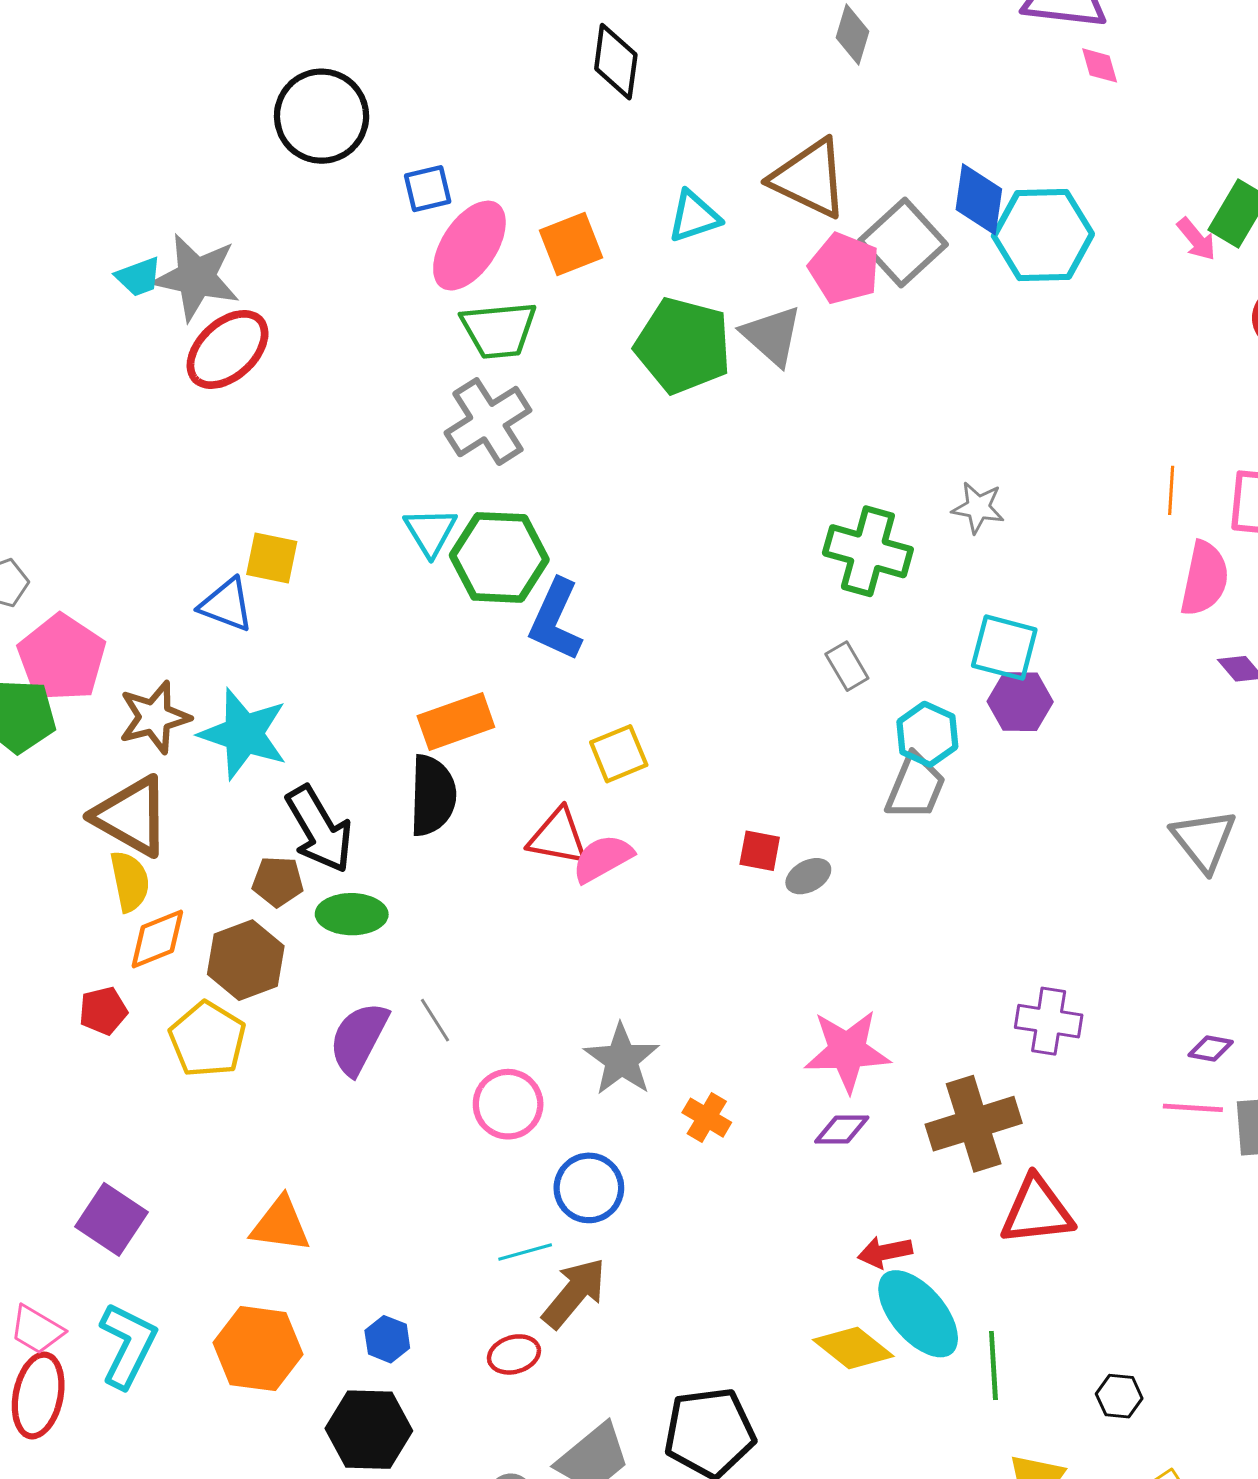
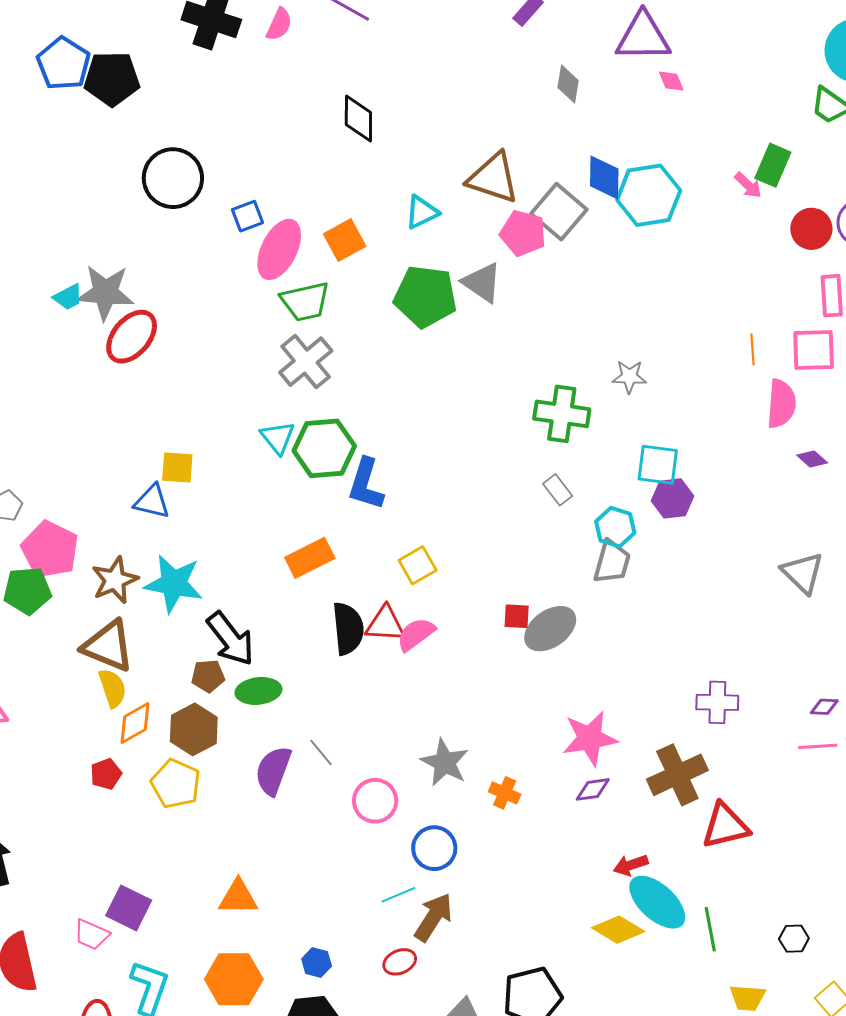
gray diamond: (853, 35) -> (568, 84), moved
black semicircle: (433, 795) -> (348, 629), moved
gray ellipse: (808, 876) -> (550, 629), size x1.8
pink trapezoid: (37, 1330) -> (92, 934), moved

